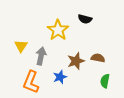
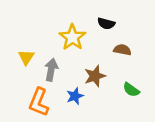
brown semicircle: (98, 58) -> (122, 50), moved
green semicircle: (105, 81) -> (131, 90), moved, turned -64

